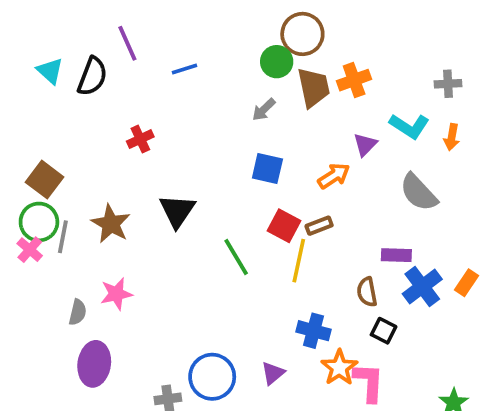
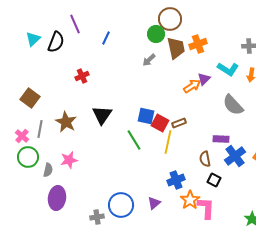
blue line: (185, 69) -> (106, 38), turned -48
cyan triangle: (50, 71) -> (33, 39), turned 35
blue square: (267, 169) -> (146, 116), moved
orange arrow: (334, 176) -> (192, 86), moved
green circle: (39, 222) -> (28, 157), moved
blue cross: (314, 331) -> (176, 180), turned -36

